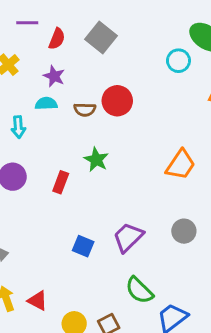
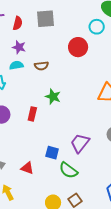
gray square: (101, 38) -> (45, 19), turned -36
red circle: (117, 101) -> (78, 47), moved
green semicircle: (139, 290) -> (68, 170), moved
red triangle: (38, 301) -> (27, 168), moved

